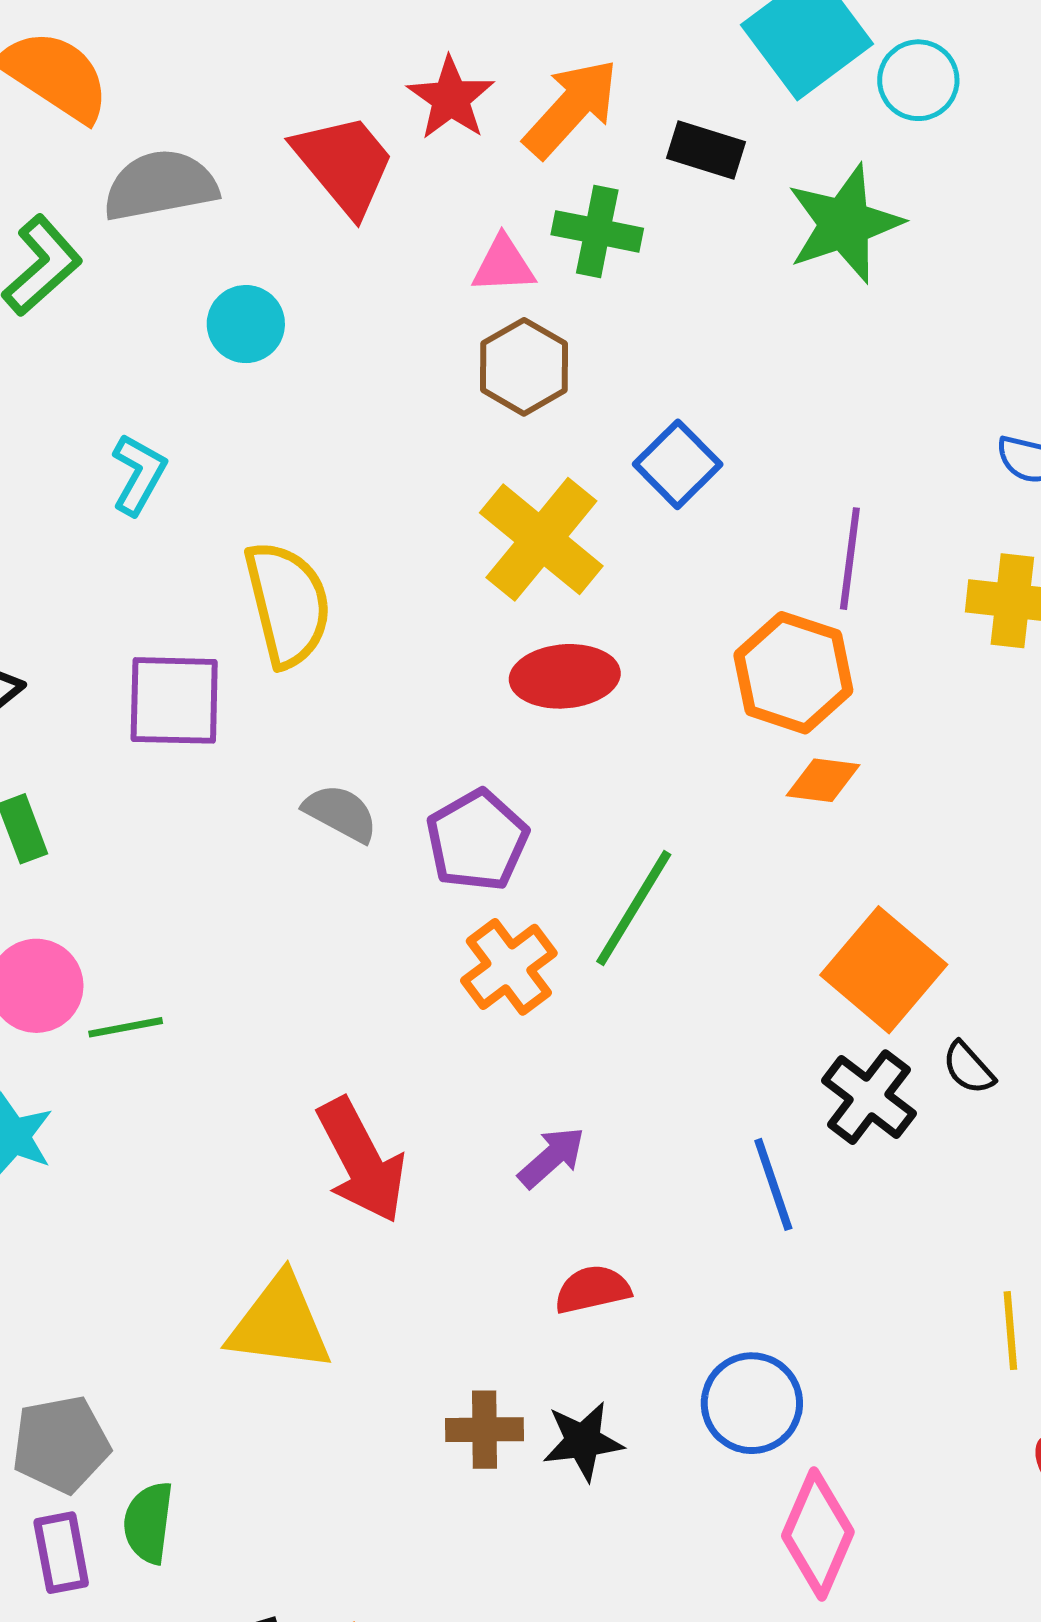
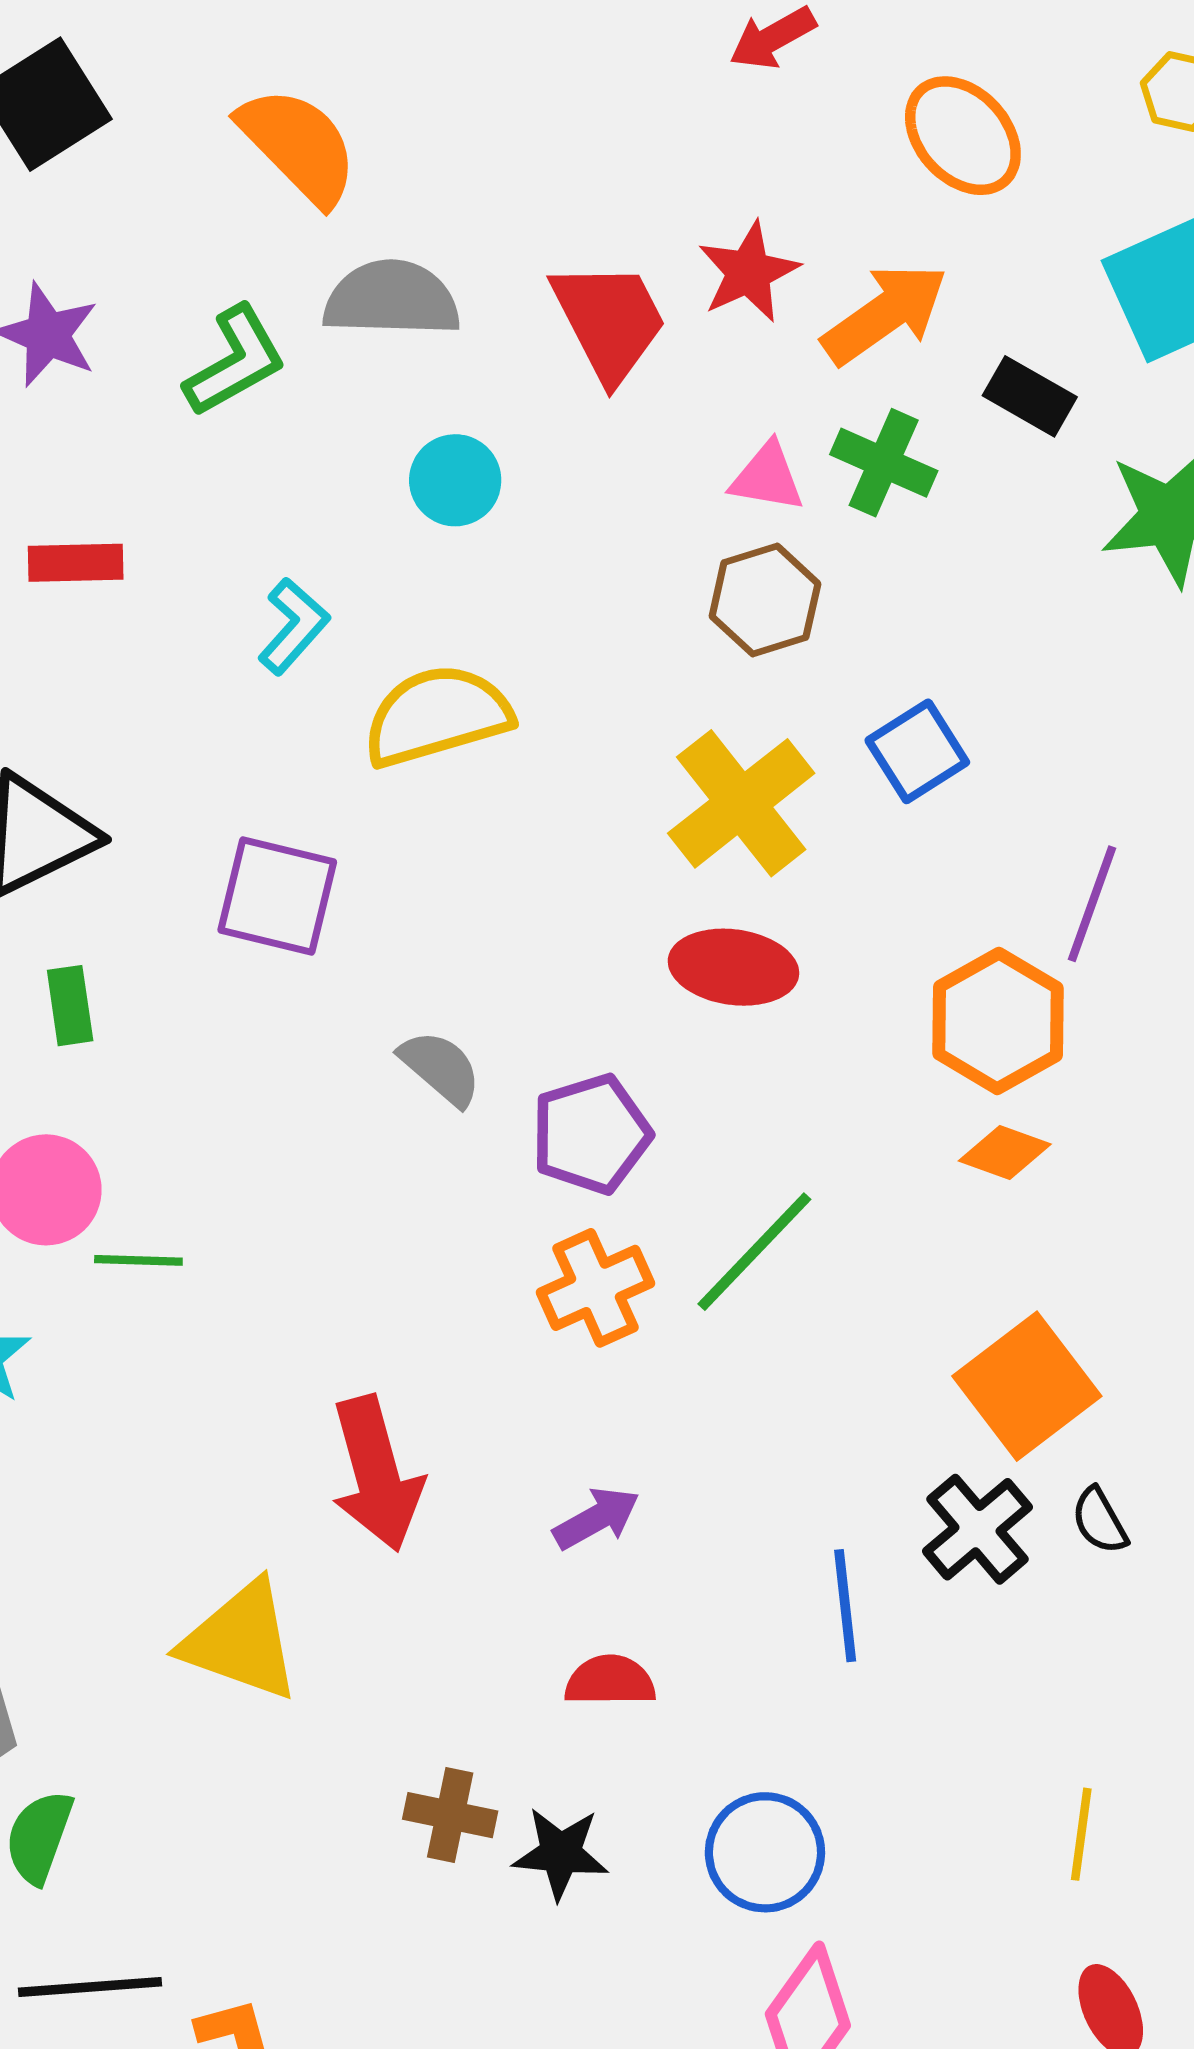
yellow semicircle: (288, 604) -> (437, 716), moved, turned -105

